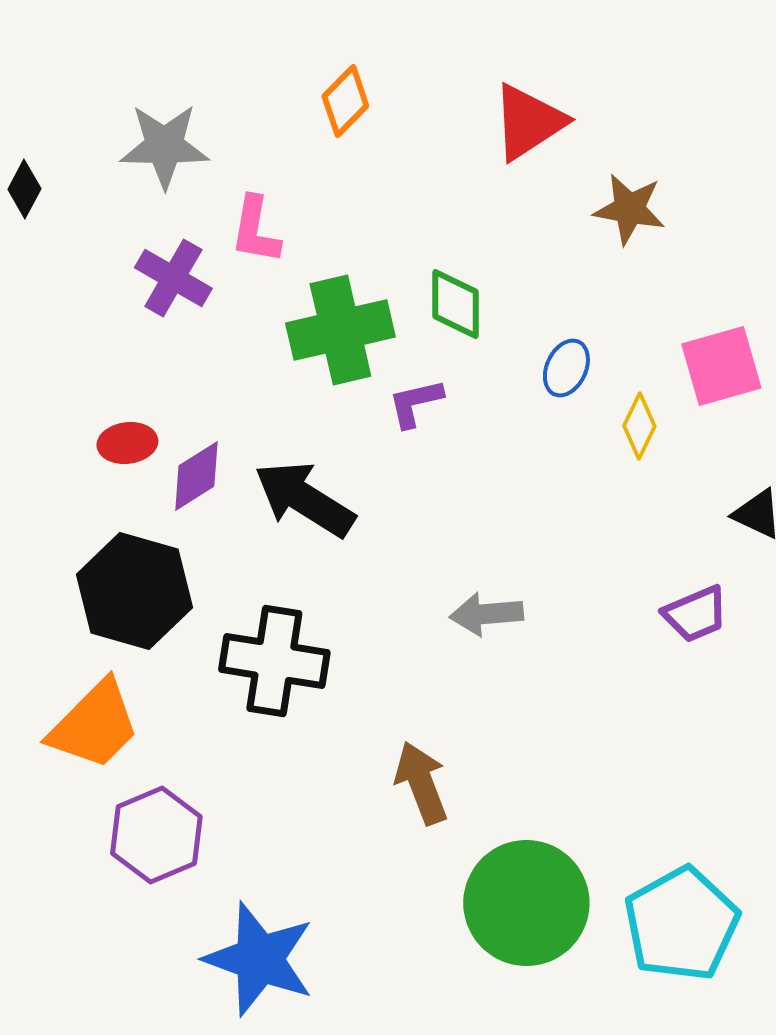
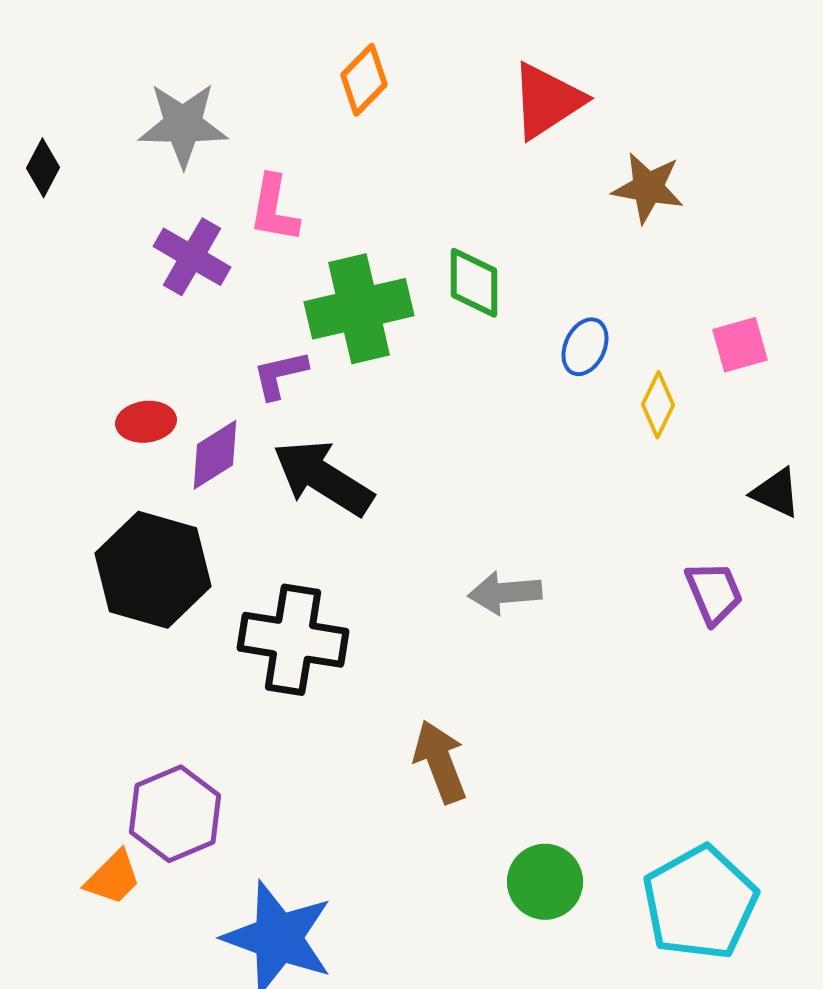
pink square: (721, 366) -> (740, 345), size x0.7
purple L-shape: (415, 403) -> (280, 375), moved
purple trapezoid: (695, 614) -> (714, 593), turned -90
orange trapezoid: (94, 725) -> (113, 878), moved, size x0.6
green circle: (526, 903) -> (545, 882), size x0.6

